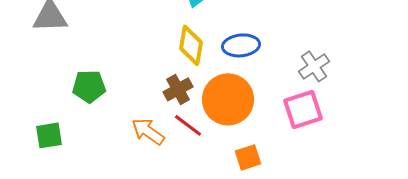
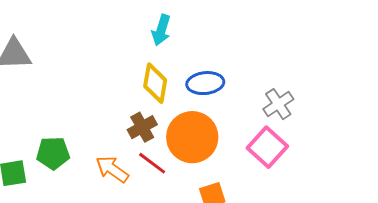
green pentagon: (89, 86) -> (53, 153), moved
pink square: (303, 109) -> (267, 147), turned -30

